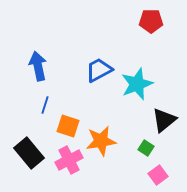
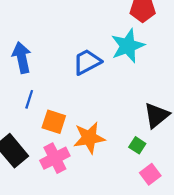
cyan star: (137, 84) -> (128, 46), moved

